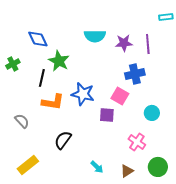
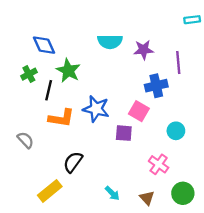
purple line: (148, 44) -> (178, 62), moved
green cross: (13, 64) -> (29, 74), moved
yellow rectangle: (28, 165) -> (50, 191), moved
brown triangle: (127, 171) -> (147, 198), turned -40

